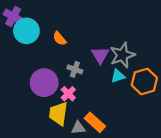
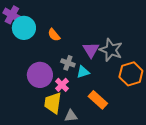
gray star: (122, 55) -> (111, 50), turned -30
cyan triangle: (118, 76) -> (83, 72), moved
orange rectangle: (95, 122) -> (98, 100), moved

